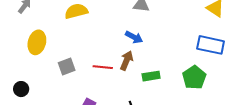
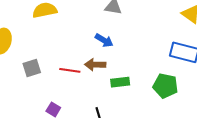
brown arrow: (127, 61) -> (95, 65), turned -114
green pentagon: (194, 77) -> (165, 86), turned -30

